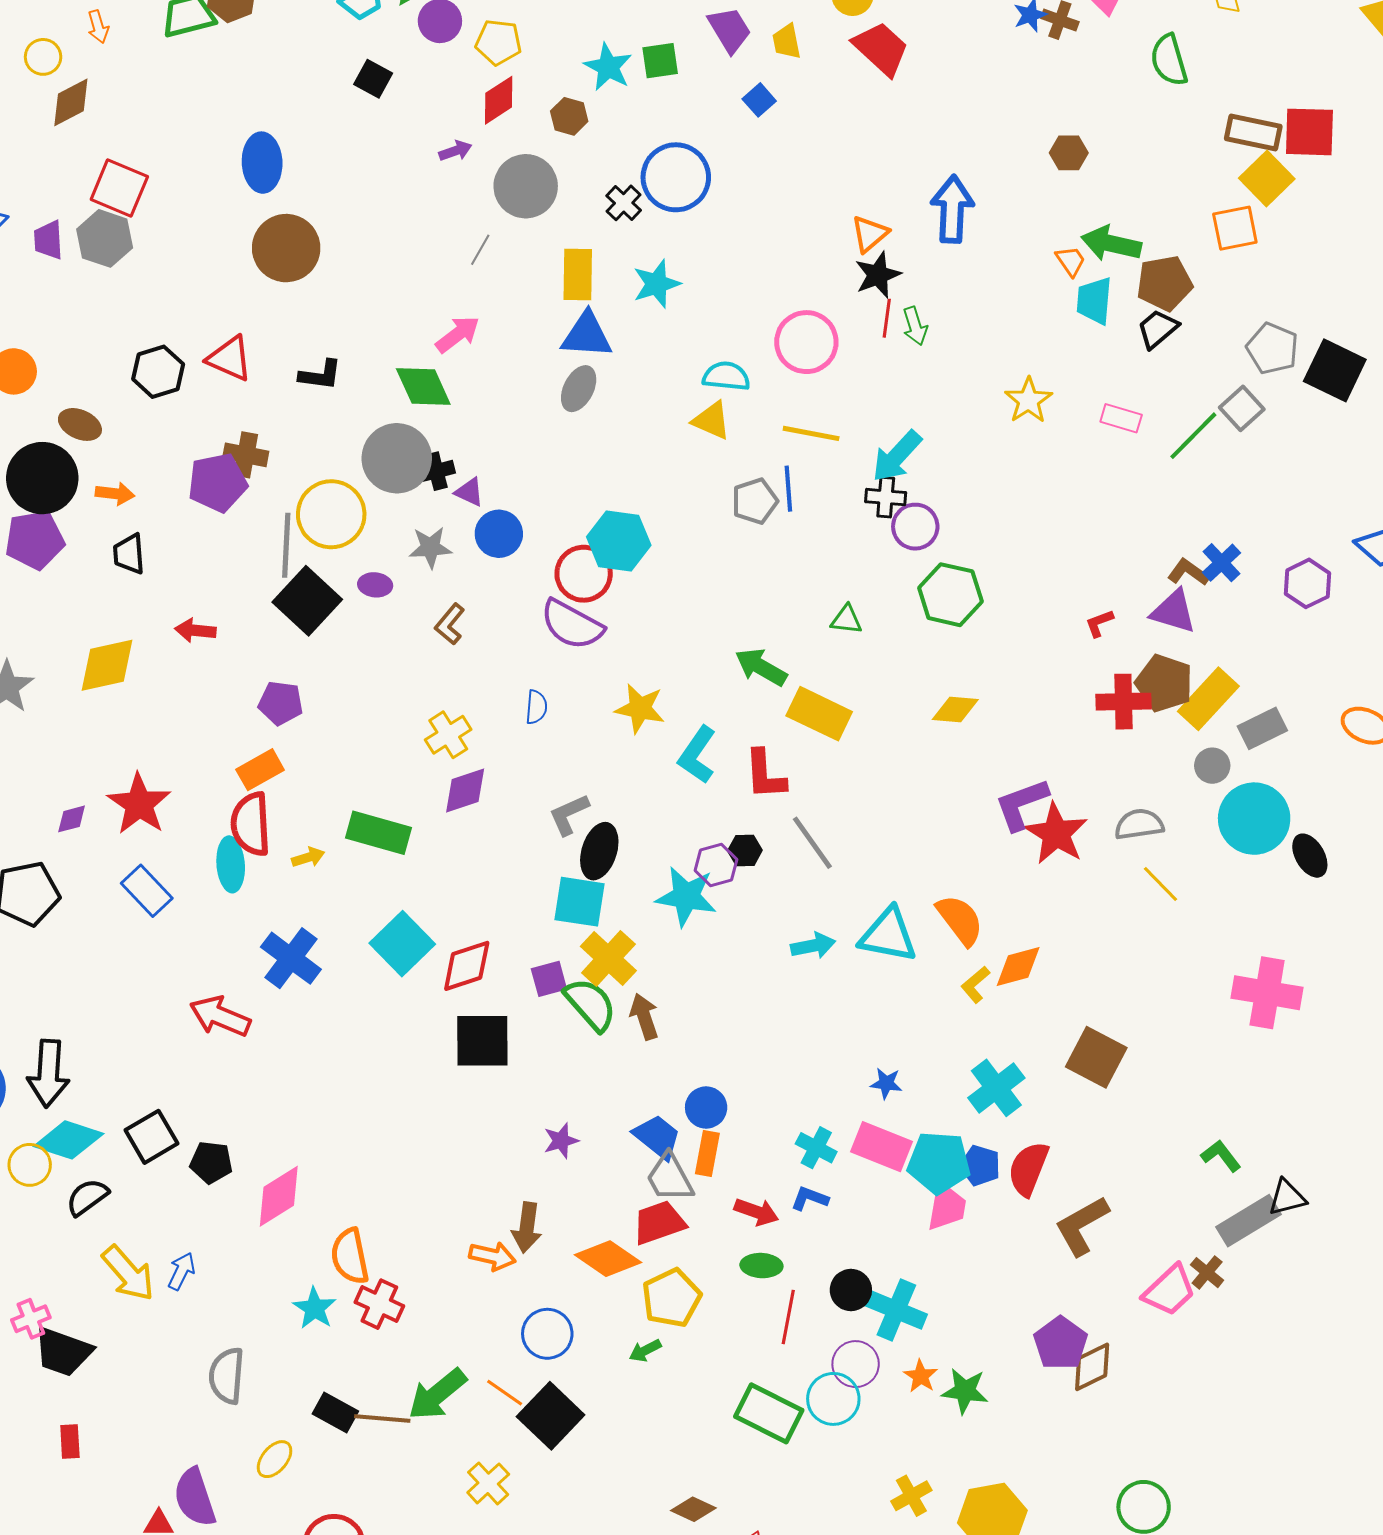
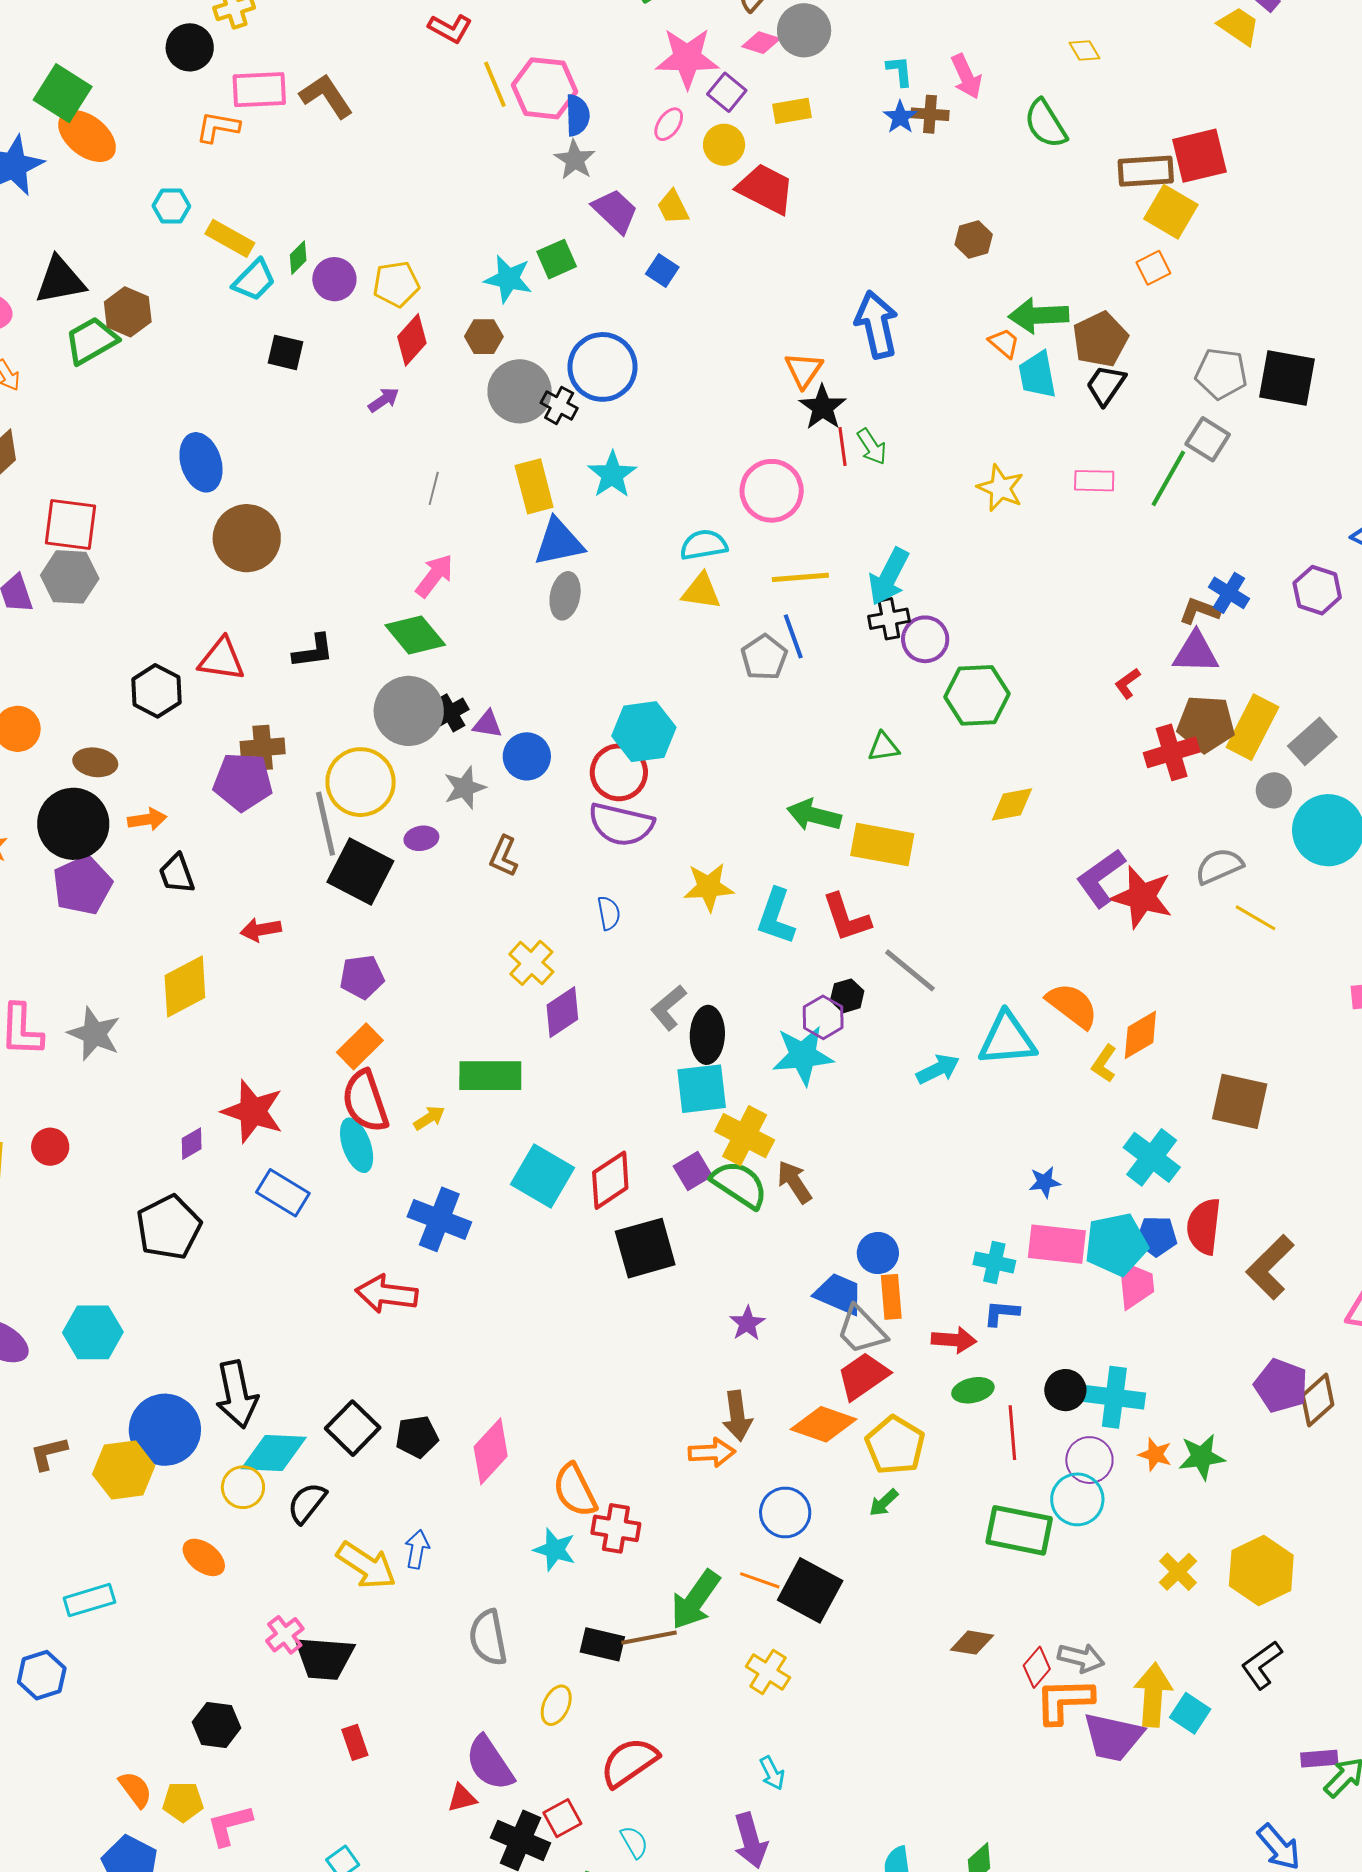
gray circle: (526, 186) -> (520, 391), moved
orange square: (1235, 228) -> (1153, 268), size x0.7
purple pentagon: (218, 483) -> (243, 782), turned 30

